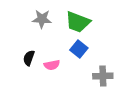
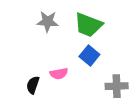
black semicircle: (29, 58) -> (33, 85), moved

